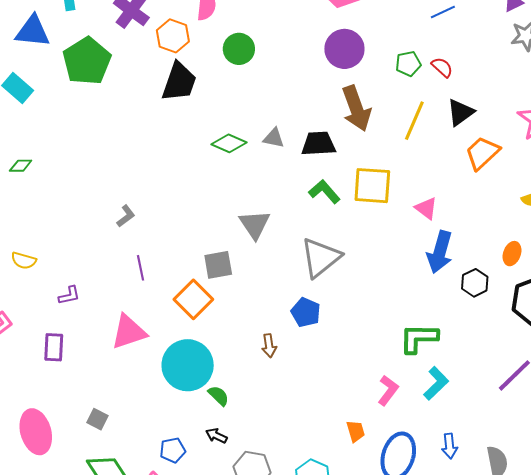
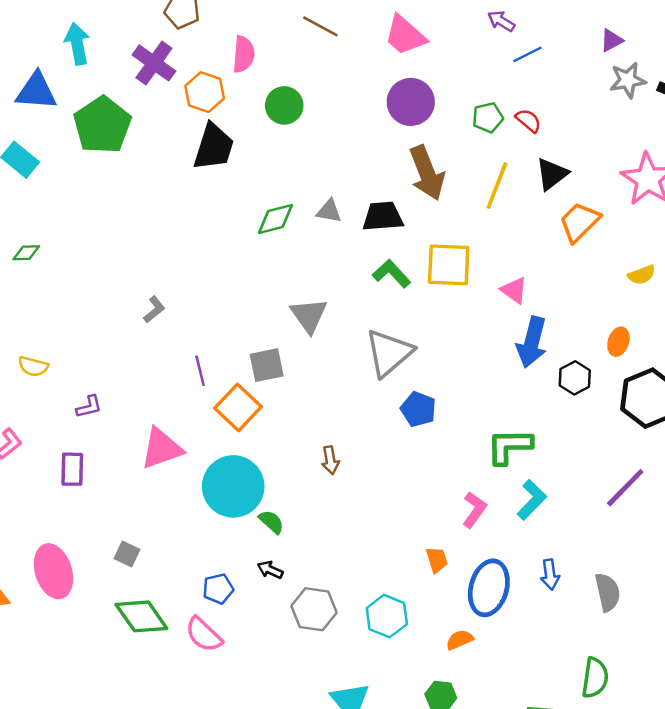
green diamond: (229, 143) -> (275, 219), turned -36
purple line: (140, 268) -> (200, 371), moved
blue pentagon: (306, 312) -> (418, 409), moved

